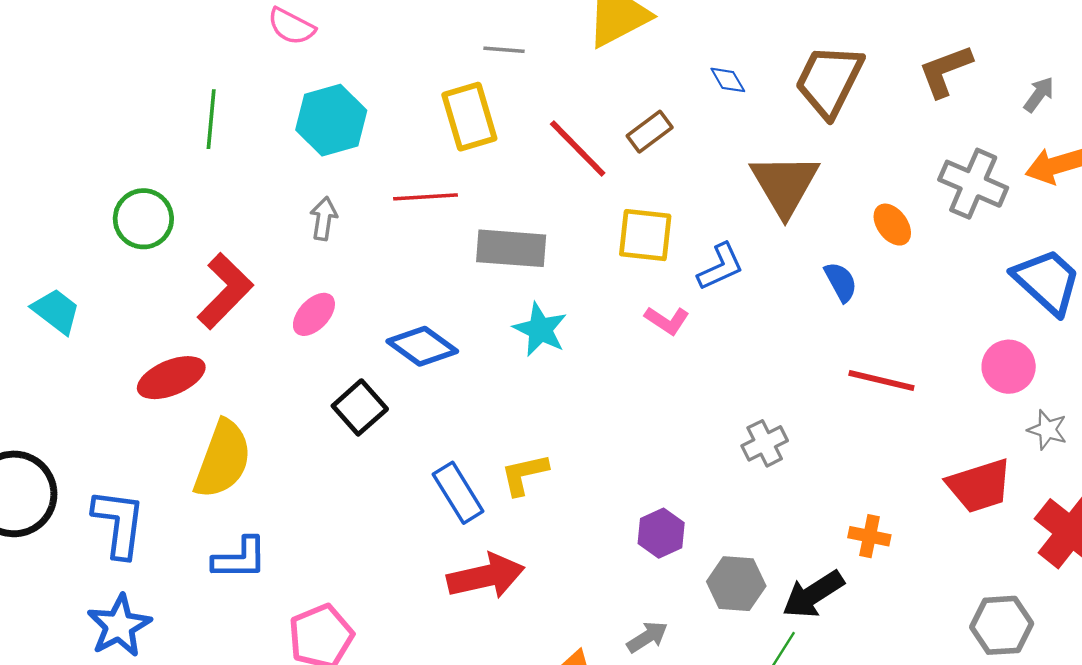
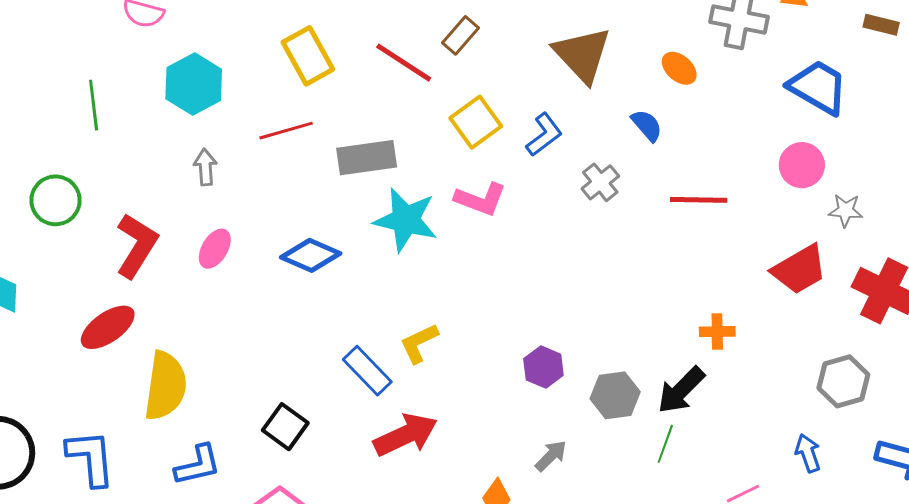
yellow square: (645, 235) -> (476, 122), turned -30
pink L-shape: (667, 320) -> (480, 199), moved, size x1.4
cyan star: (540, 329) -> (406, 220), size x1.4
black square: (360, 407) -> (285, 427), moved
gray cross: (765, 443) -> (600, 182), moved

